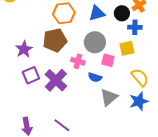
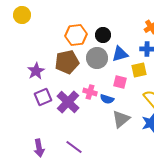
blue triangle: (97, 13) -> (120, 54), moved
black circle: (122, 13) -> (103, 35), moved
gray circle: (95, 42) -> (97, 58), moved
pink cross: (78, 61) -> (90, 92), moved

